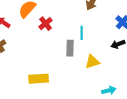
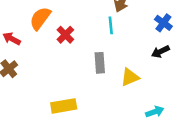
cyan line: (82, 33) -> (111, 25), moved

